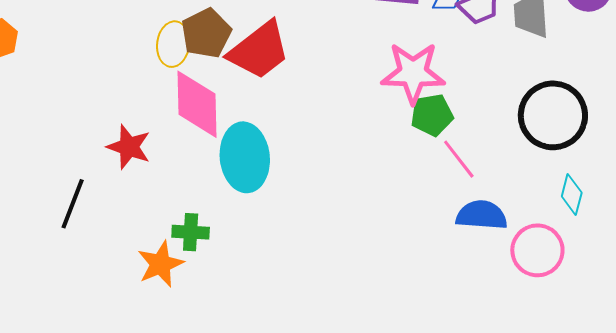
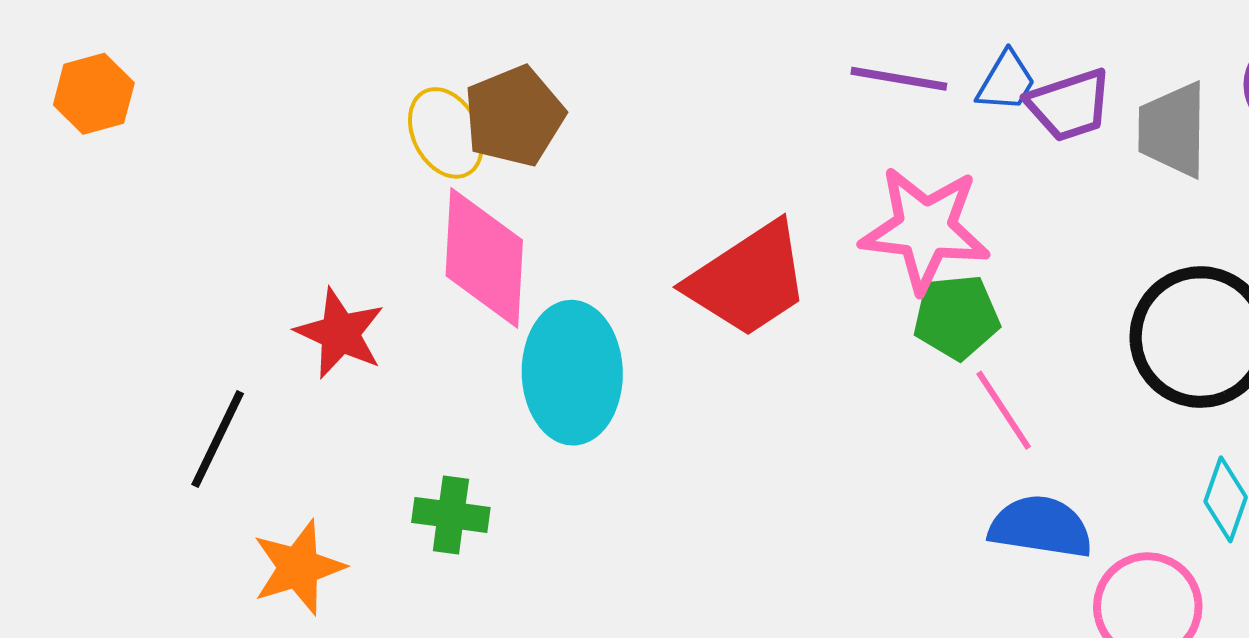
yellow ellipse: (173, 44) -> (446, 133), turned -39
red trapezoid: (259, 50) -> (748, 280), moved
orange star: (160, 264) -> (298, 567), moved

